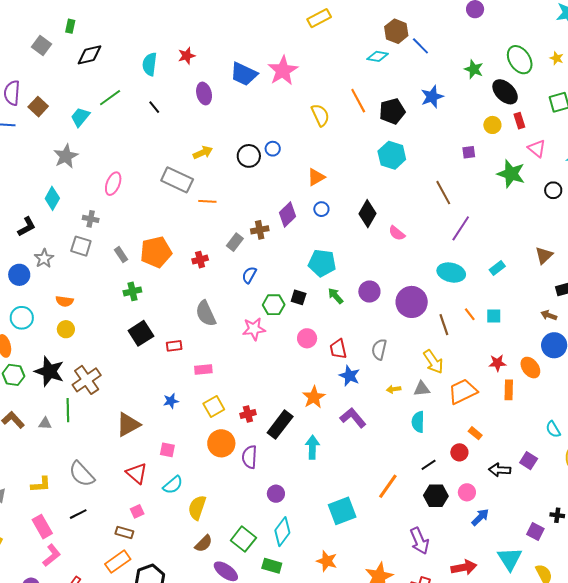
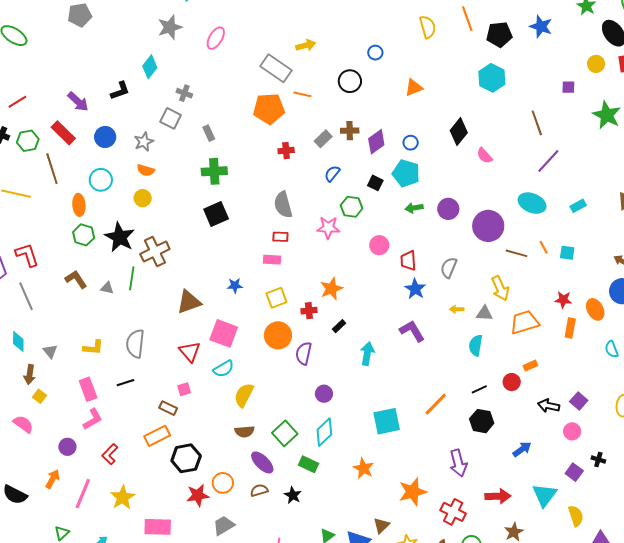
blue star: (432, 97) -> (541, 26), turned 30
black circle: (249, 156) -> (350, 81), moved
pink ellipse: (113, 184) -> (216, 38), moved
blue circle: (321, 209) -> (411, 143), moved
purple diamond: (288, 215) -> (376, 142), moved
orange pentagon: (156, 252) -> (269, 109), moved
gray star: (44, 258) -> (144, 142), moved
green cross: (132, 291) -> (214, 171), size x1.4
green arrow: (336, 296) -> (414, 208), turned -66
black square: (299, 297) -> (375, 183), moved
brown line: (444, 325) -> (517, 253), turned -65
red rectangle: (174, 346) -> (280, 237), moved
orange star: (314, 397) -> (331, 289), moved
black rectangle: (280, 425) -> (339, 326), size x0.5
cyan semicircle: (553, 429) -> (612, 349), moved
orange rectangle: (475, 433) -> (530, 366), turned -72
pink square: (167, 450) -> (224, 333), size x1.8
gray semicircle: (82, 474) -> (135, 344), turned 40
pink circle: (467, 492) -> (572, 431), moved
brown semicircle: (204, 544) -> (245, 432), turned 30

